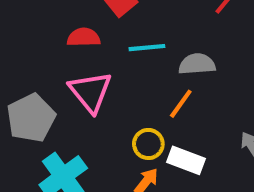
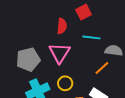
red semicircle: (84, 37) -> (62, 26), turned 84
yellow circle: (148, 144) -> (65, 83), moved

